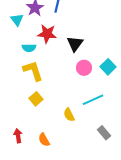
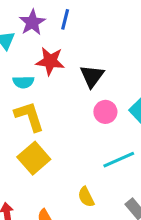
yellow square: (36, 99) -> (34, 158), size x1.5
yellow semicircle: (69, 115) -> (86, 197), moved

